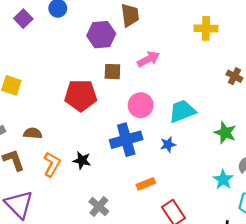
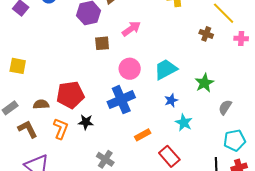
red pentagon: (81, 95) -> (70, 95), moved
green star: (225, 133) -> (204, 83), turned 30
blue star: (168, 145) -> (171, 100), moved
cyan star: (223, 180) -> (184, 123), moved

